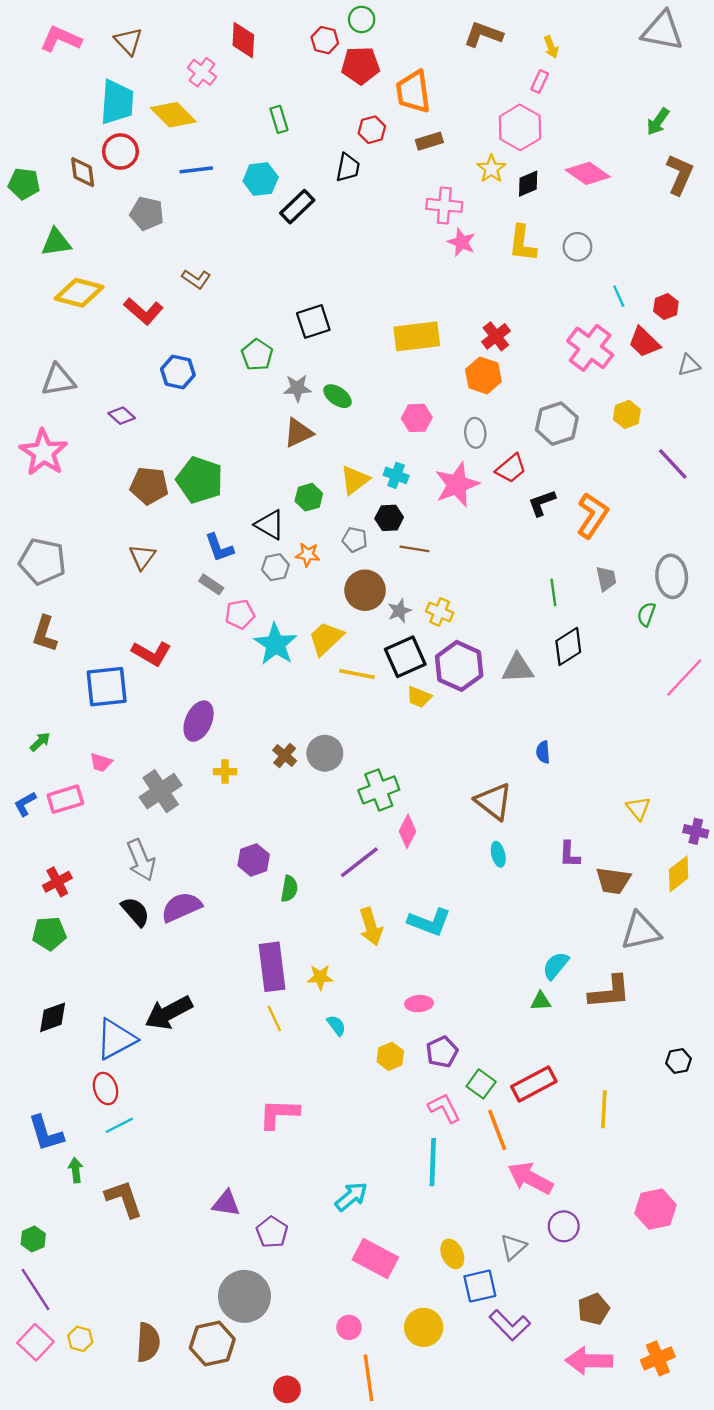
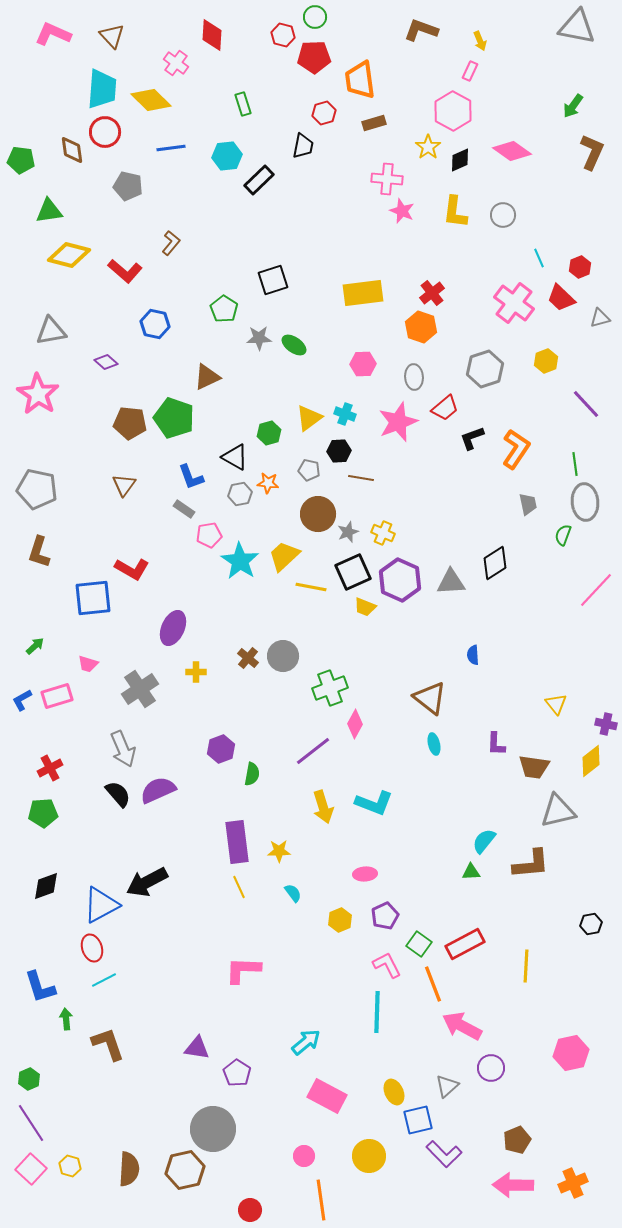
brown L-shape: (196, 279) -> (171, 243), turned -85
brown triangle: (298, 433) -> (207, 377), moved
green line: (553, 592) -> (575, 464), moved

